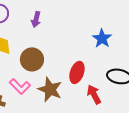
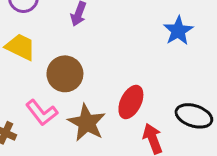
blue star: (102, 38) -> (178, 31), moved

